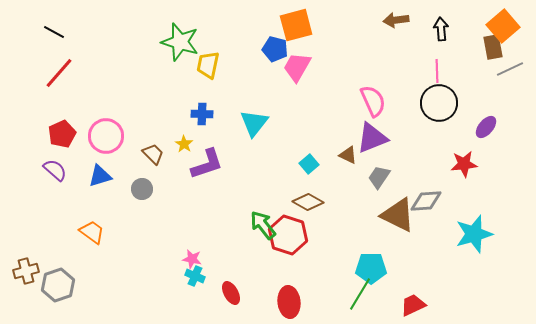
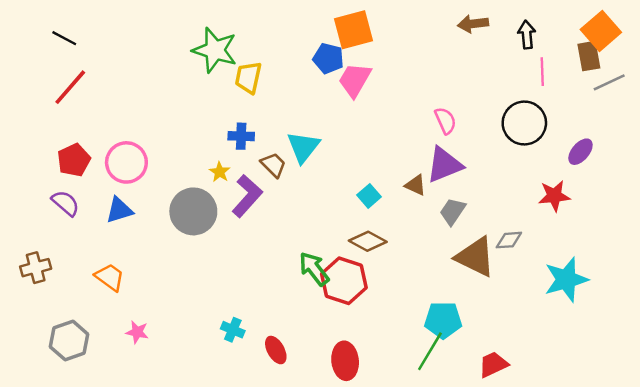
pink line: (437, 71) -> (542, 72), moved
pink semicircle: (373, 101) -> (445, 121), size x0.7
brown trapezoid: (153, 154) -> (273, 165), moved
purple L-shape: (207, 164) -> (247, 196), turned -30
gray circle: (142, 189) -> (193, 211), moved, size x1.8
gray diamond: (426, 201) -> (509, 240), size x0.7
pink star: (192, 259) -> (137, 332), moved
brown cross: (26, 271) -> (36, 268), moved

